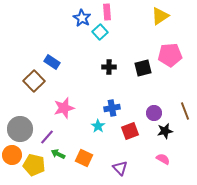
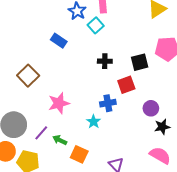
blue rectangle: (52, 62) -> (59, 41), moved
red square: (130, 131) -> (126, 85), moved
green arrow: (58, 154) -> (60, 140), moved
pink semicircle: (163, 159) -> (160, 155), size x1.5

